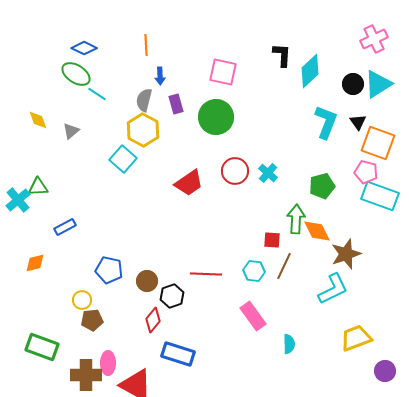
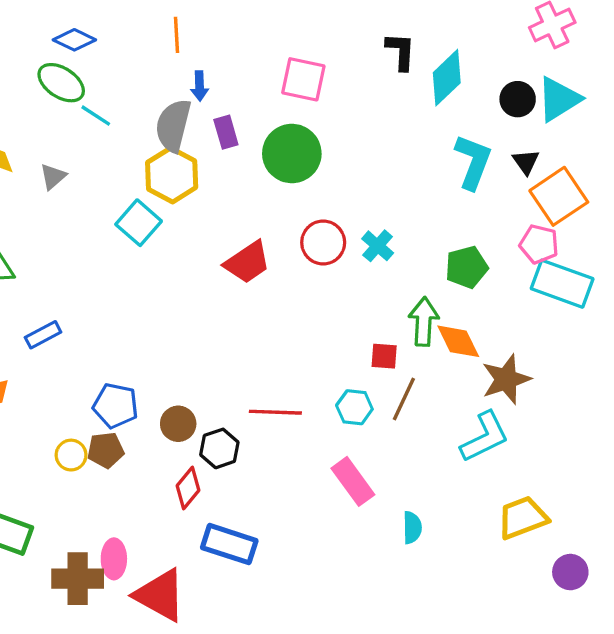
gray semicircle: (144, 100) -> (173, 125), size x1.4
orange square: (378, 143) -> (559, 196), turned 36
brown pentagon: (92, 320) -> (106, 450), moved

